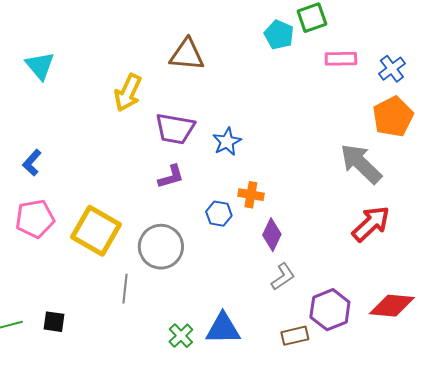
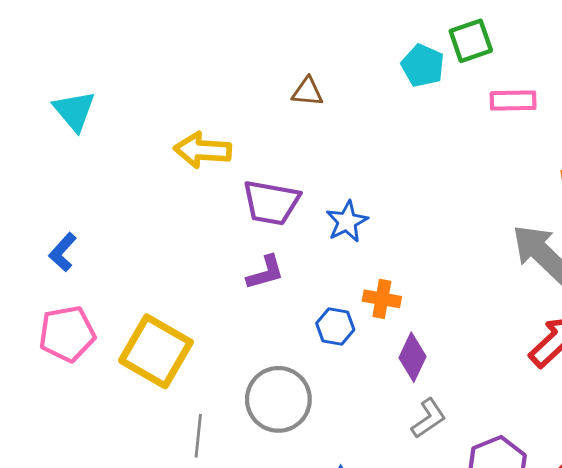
brown triangle: (187, 55) -> (308, 92), moved, size x0.6
yellow arrow: (128, 93) -> (203, 150), turned 69
gray circle: (161, 247) -> (278, 399), moved

